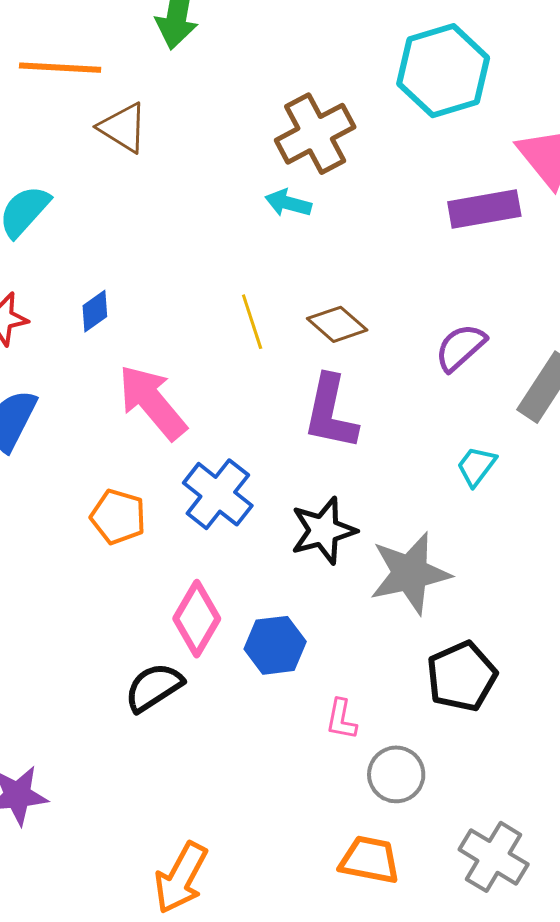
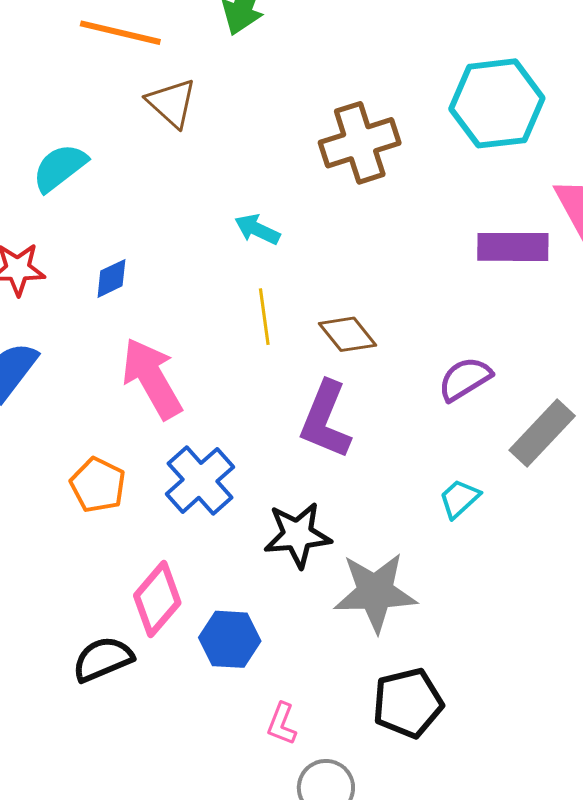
cyan arrow: (288, 203) -> (257, 229), moved

